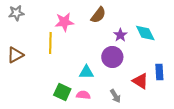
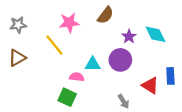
gray star: (16, 13) -> (18, 25), moved
yellow line: (50, 43) -> (54, 45), turned -40
cyan triangle: (86, 72) -> (93, 64), moved
pink semicircle: (83, 95) -> (77, 77), moved

